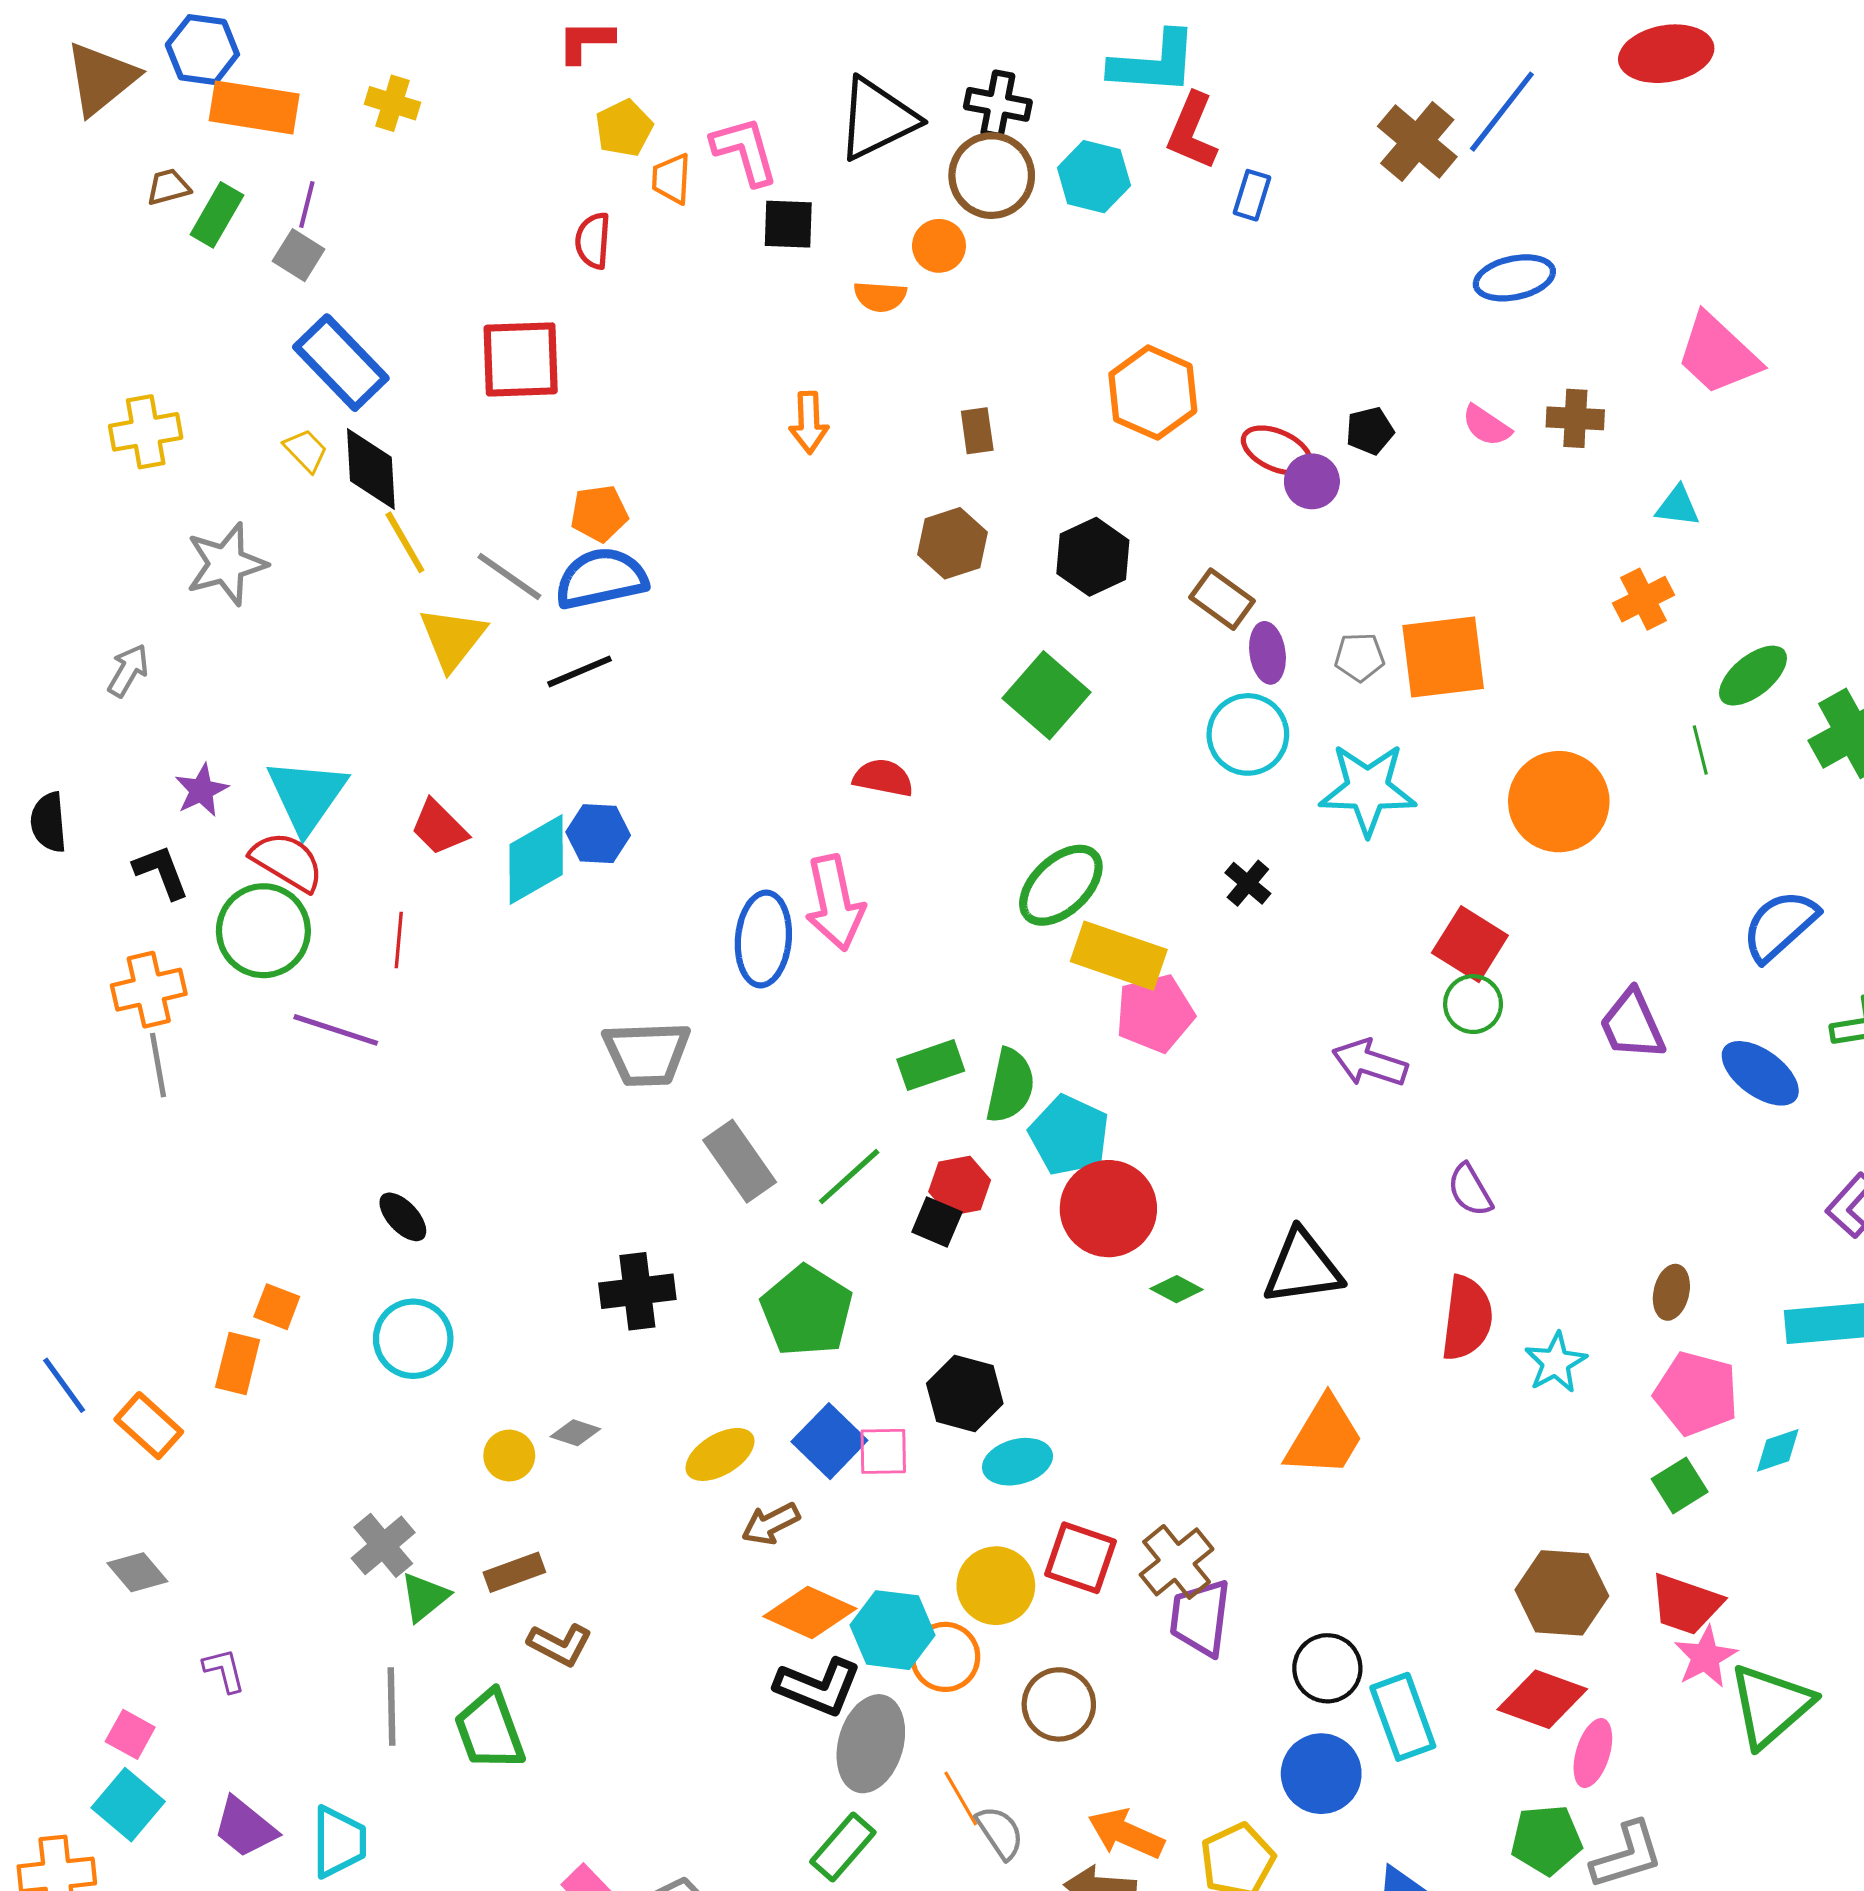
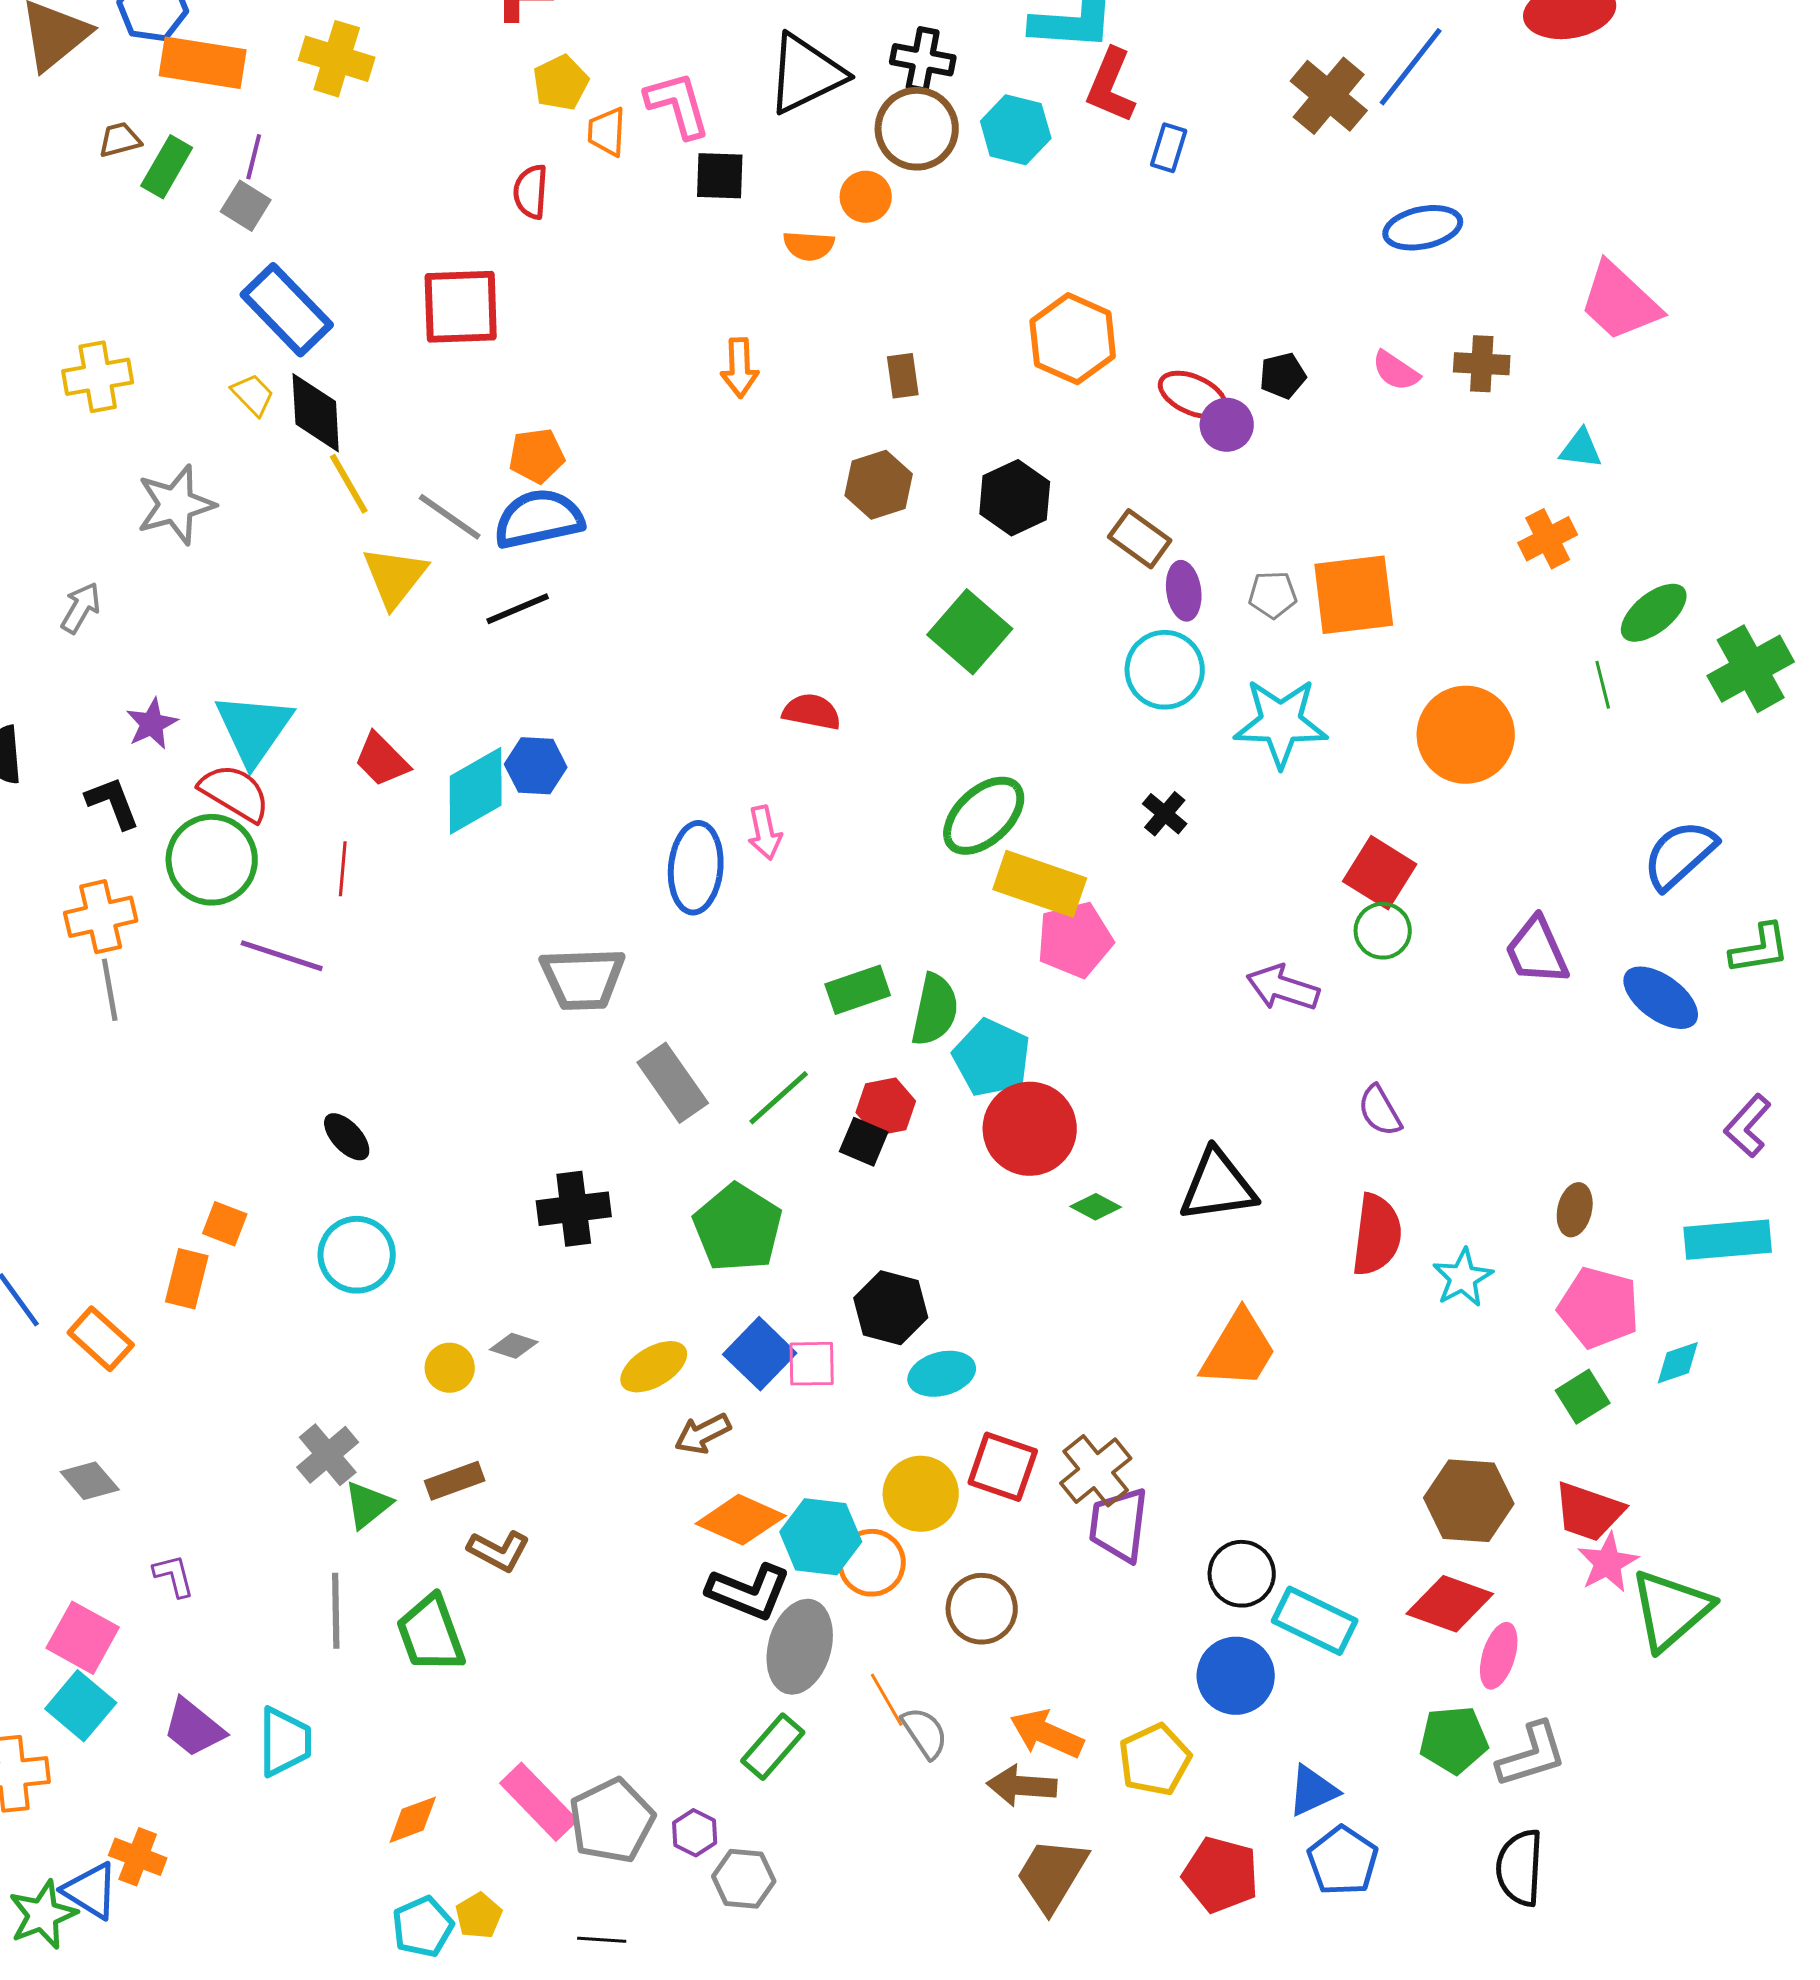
yellow cross: (393, 103) -> (337, 59), size x1.4
pink arrow: (835, 903) -> (765, 833), size x0.6
cyan rectangle: (1403, 1717) -> (1315, 1621), turned -44
pink square: (130, 1734) -> (83, 1638), size x1.5

